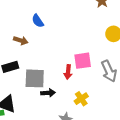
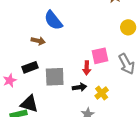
blue semicircle: (38, 21) -> (53, 20), size x1.5
black arrow: (48, 93) -> (79, 87), moved

